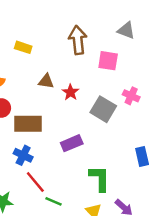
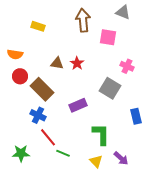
brown triangle: (46, 81) -> (57, 63), moved
gray square: (103, 109) -> (110, 88), moved
brown rectangle: (28, 124) -> (42, 89), turned 45

